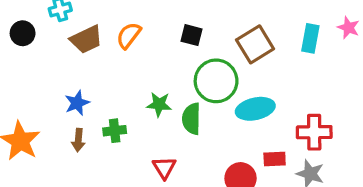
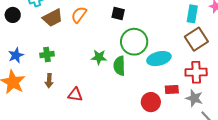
brown square: (255, 44) -> (196, 39), moved
blue star: (77, 103) -> (16, 55), moved
green cross: (115, 131) -> (47, 55), moved
red triangle: (164, 168) -> (75, 95), moved, turned -49

